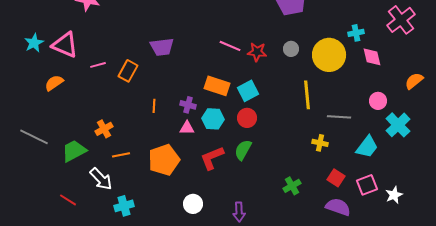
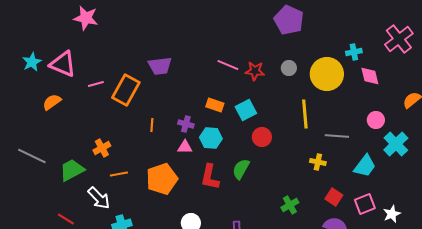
orange rectangle: (128, 71) -> (126, 90), size x1.4
orange rectangle: (217, 86) -> (215, 105), size x0.7
red circle: (247, 118) -> (262, 137), moved
red L-shape: (212, 158) -> (210, 177), turned -56

